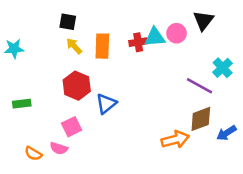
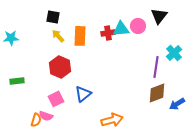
purple line: (200, 86) -> (156, 67), turned 70
blue triangle: (106, 104) -> (83, 94), moved
orange arrow: (175, 139) -> (112, 120), moved
orange semicircle: (33, 154) -> (36, 120), moved, turned -104

